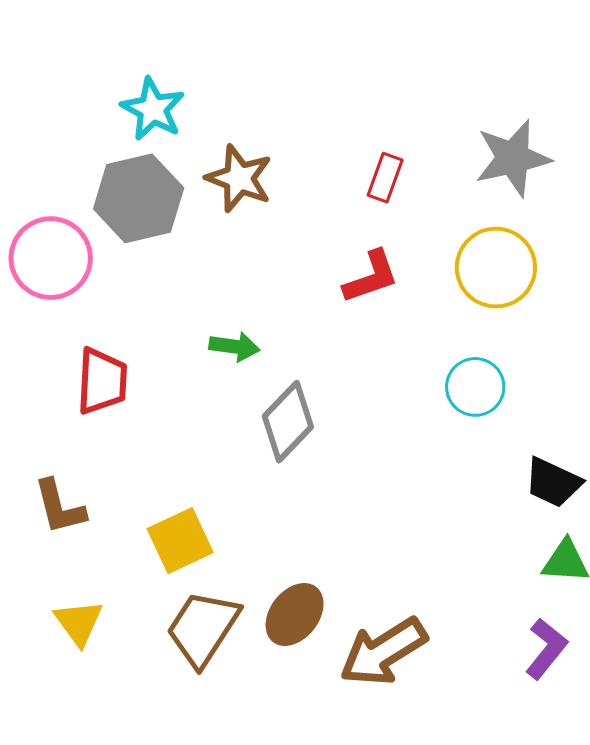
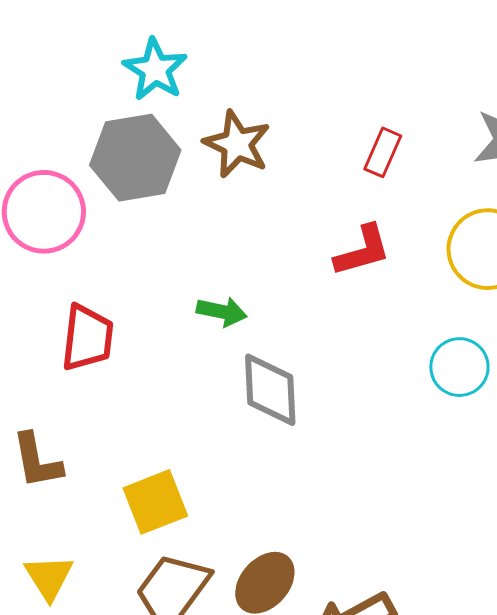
gray diamond: (288, 422) -> (270, 390), turned -50

